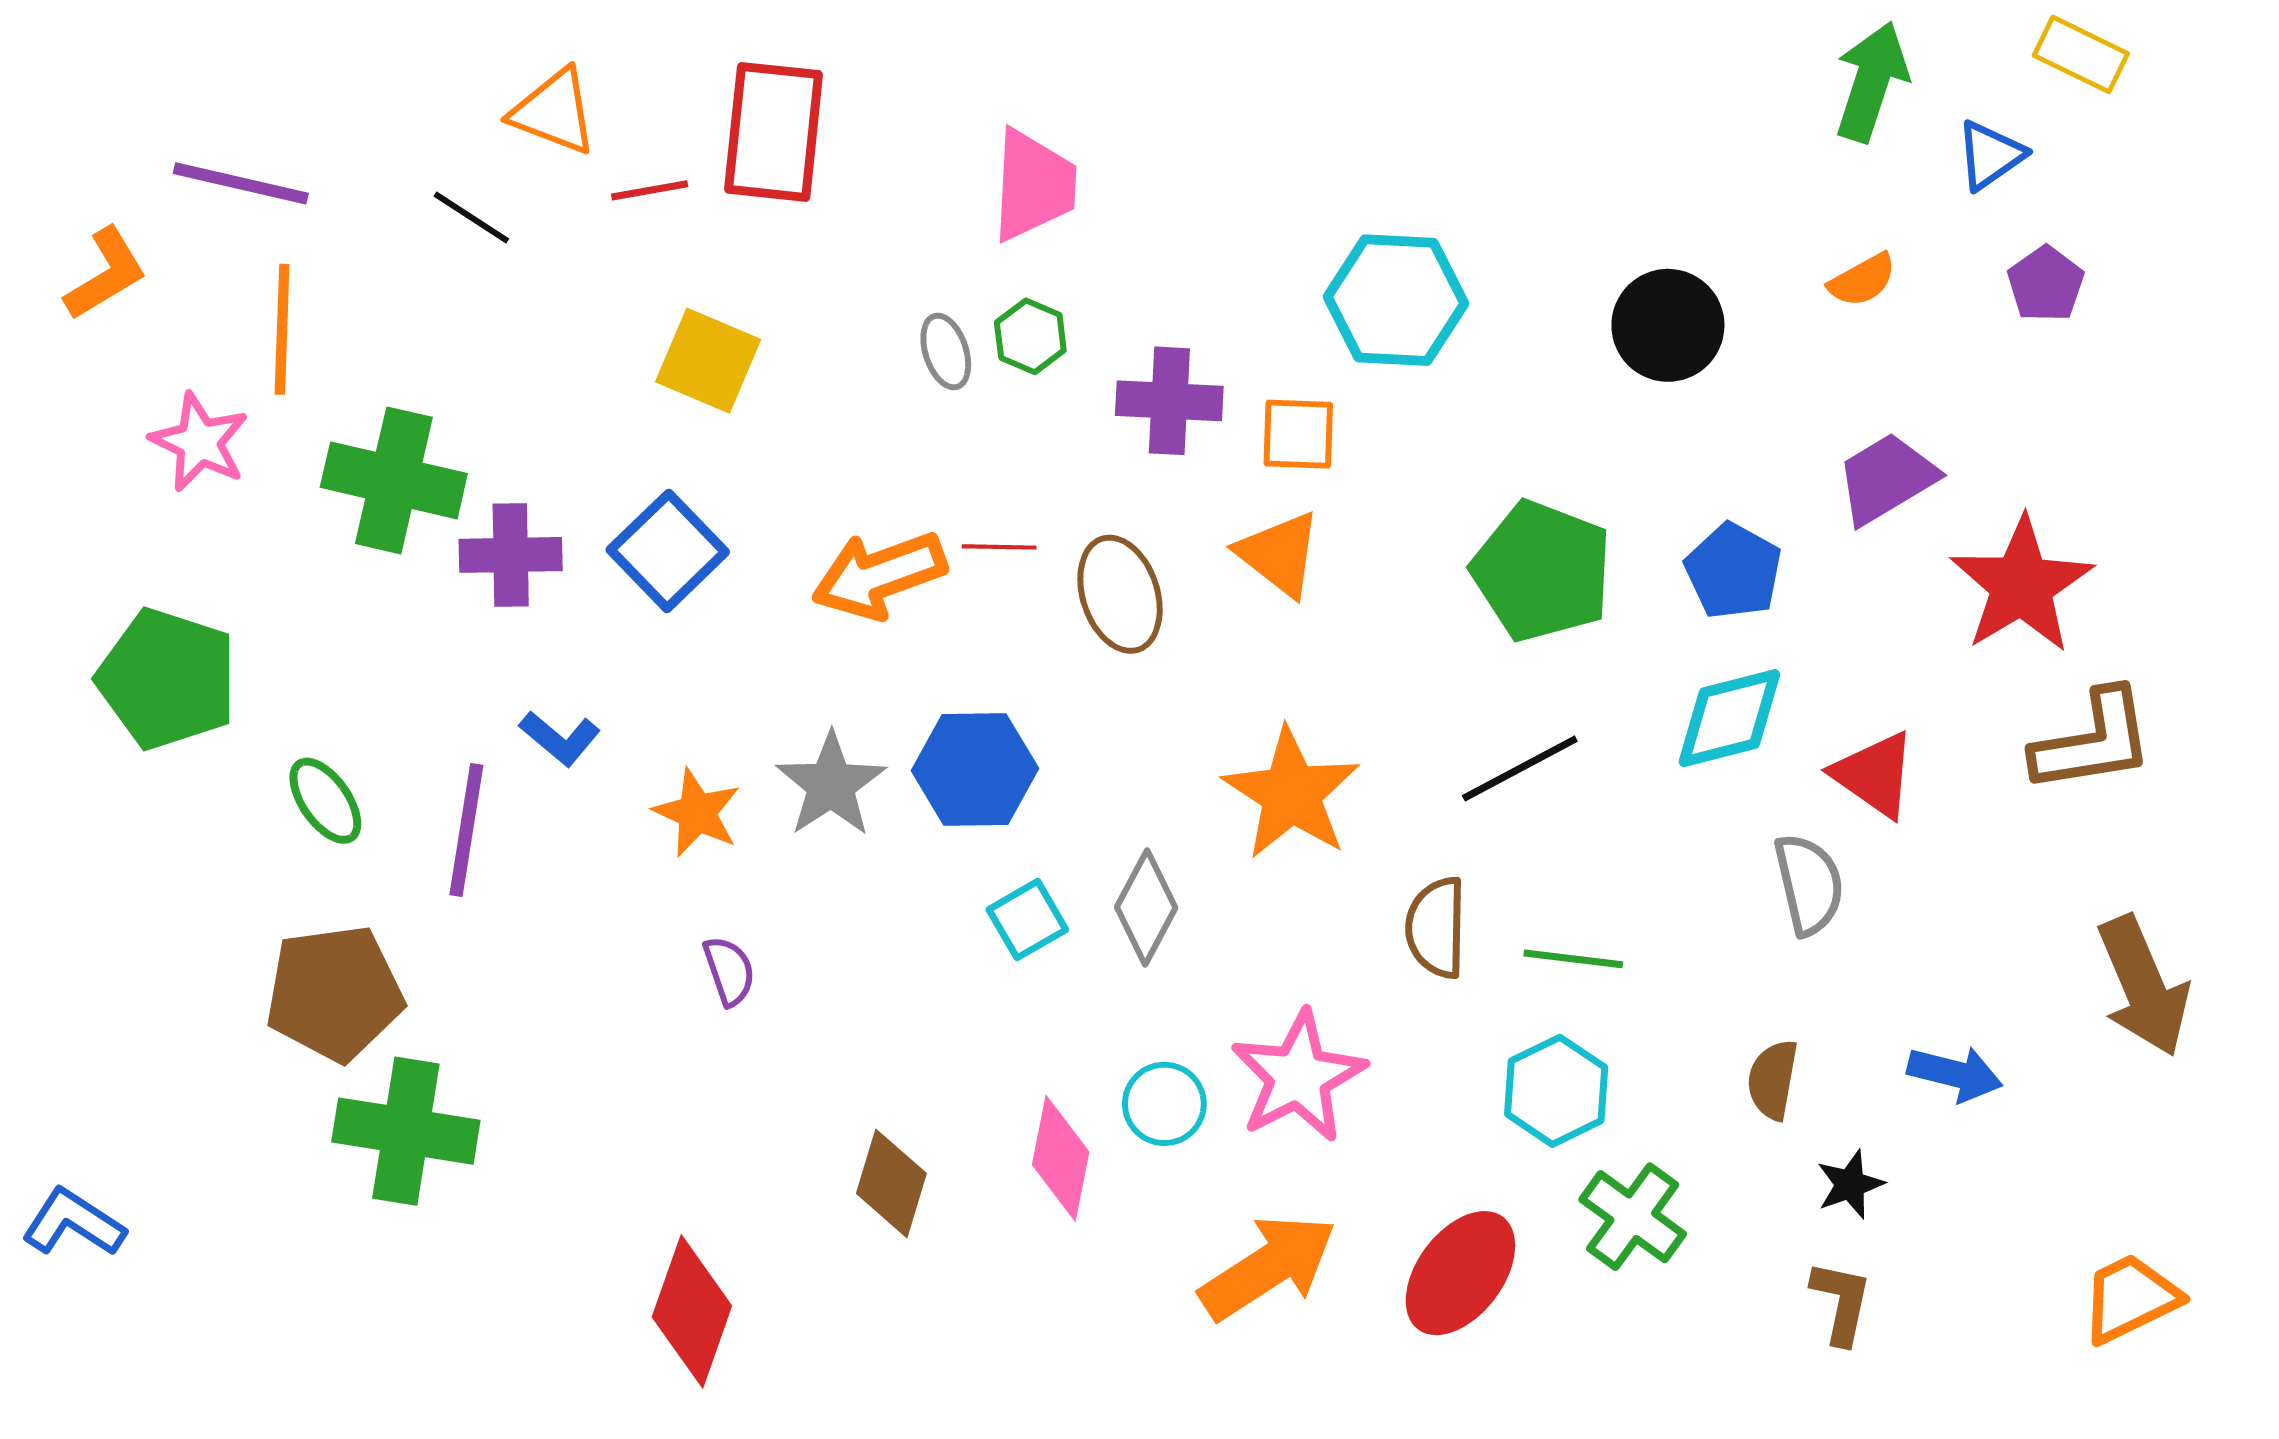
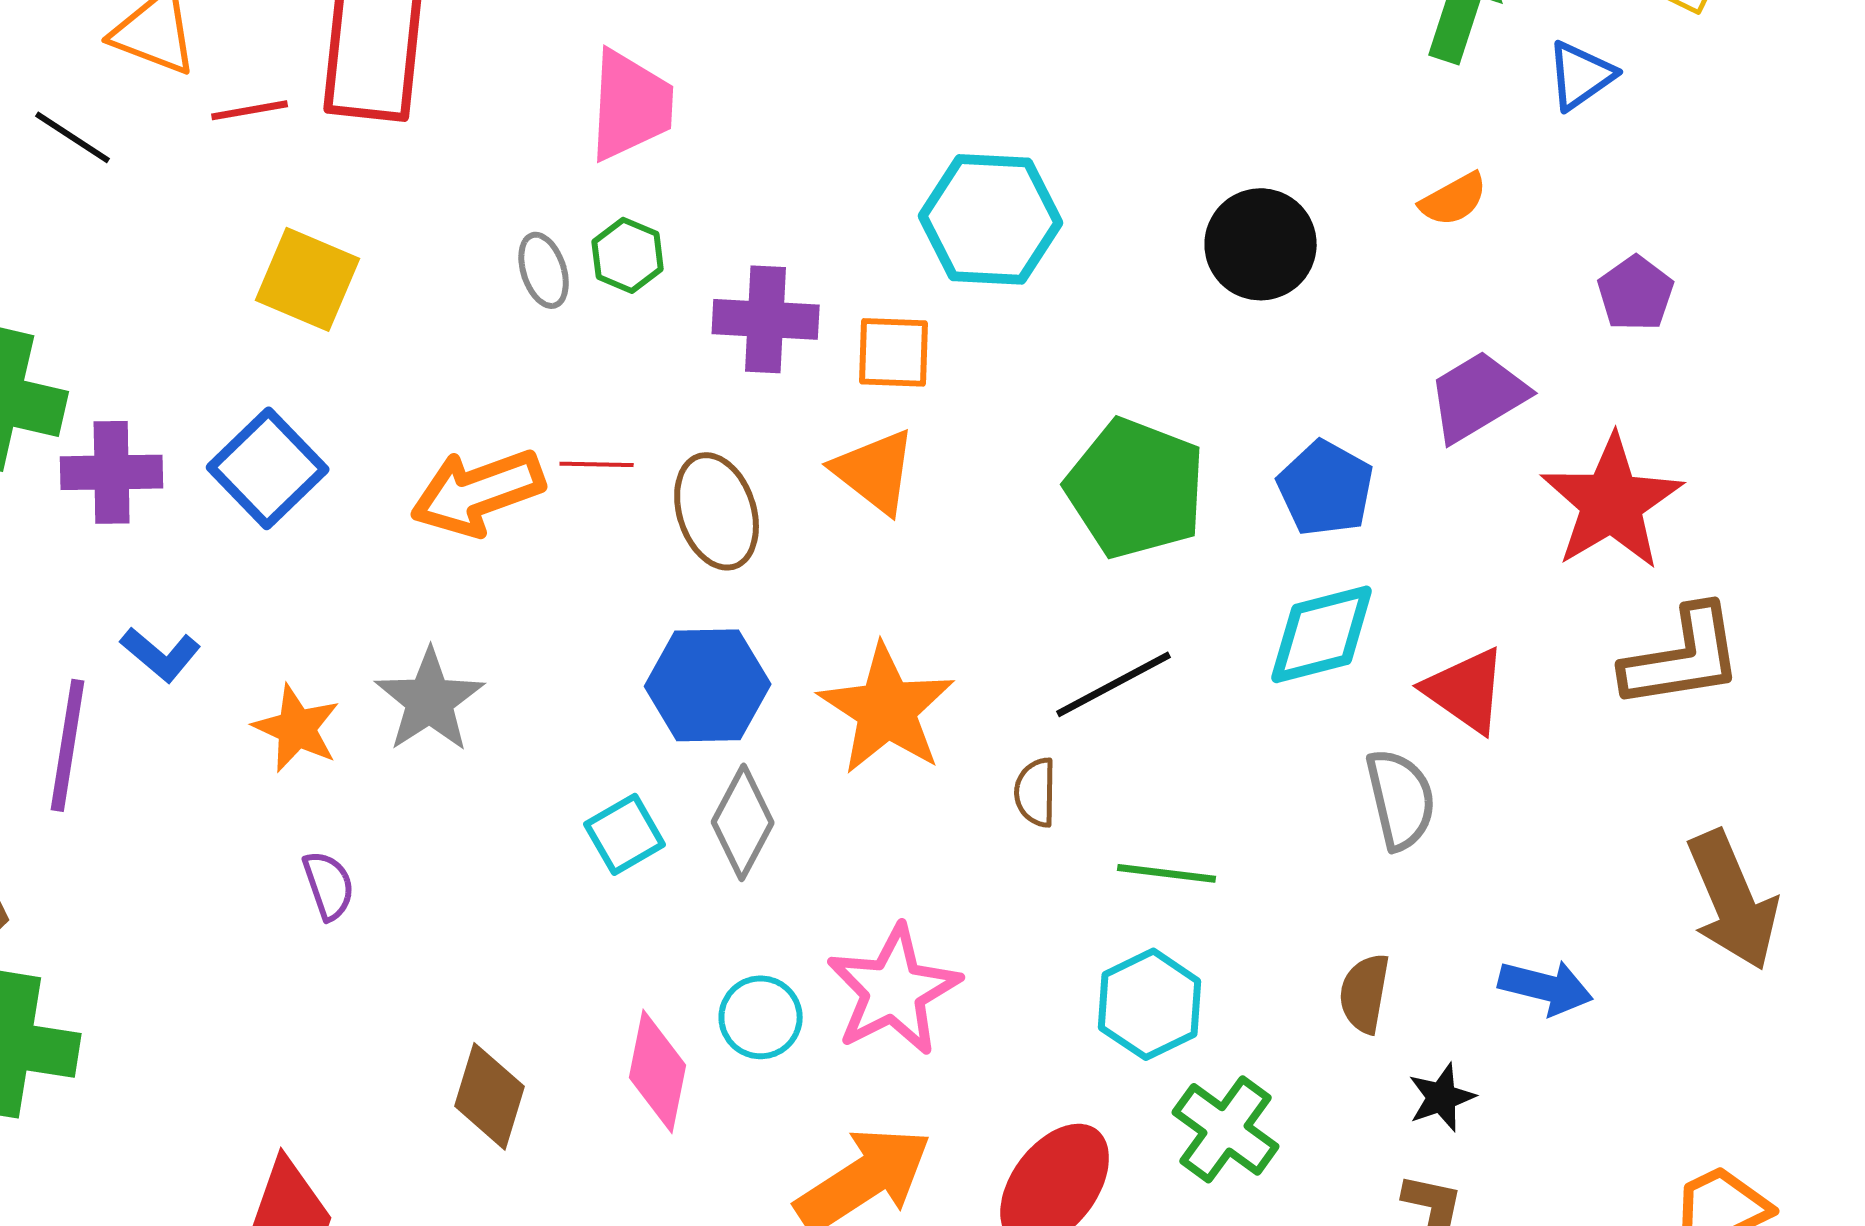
purple pentagon: (2046, 284) -> (1636, 293), moved
blue hexagon: (975, 769) -> (708, 685), moved
brown semicircle: (1436, 928) -> (1036, 792), moved, size x0.7

